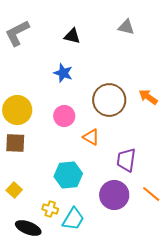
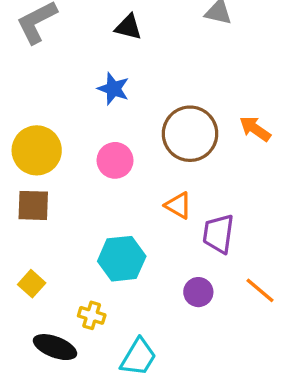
orange triangle: (91, 137) -> (178, 205), moved
purple circle: (114, 195) -> (198, 292), size x0.6
cyan trapezoid: (73, 219) -> (138, 357), moved

